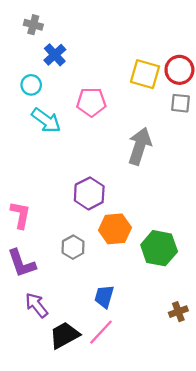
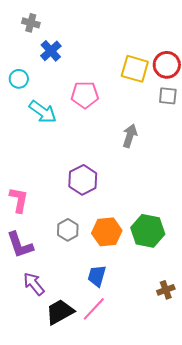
cyan circle: (31, 85) -> (19, 79), moved
gray arrow: (140, 146) -> (130, 136), size x0.7
orange hexagon: (115, 229) -> (107, 232), moved

